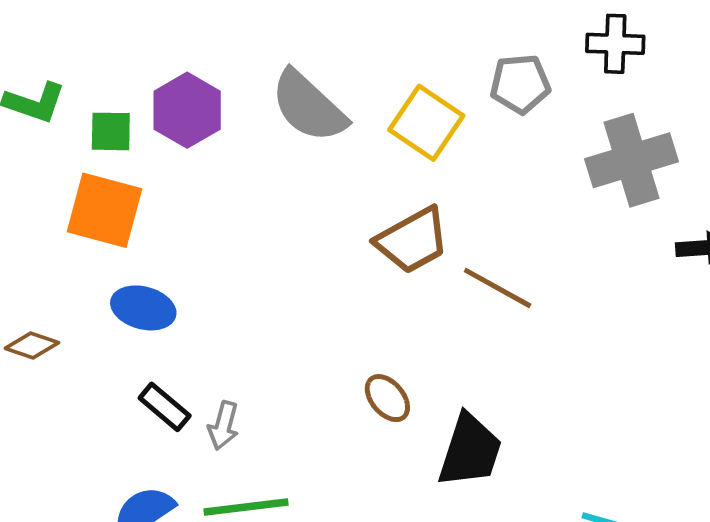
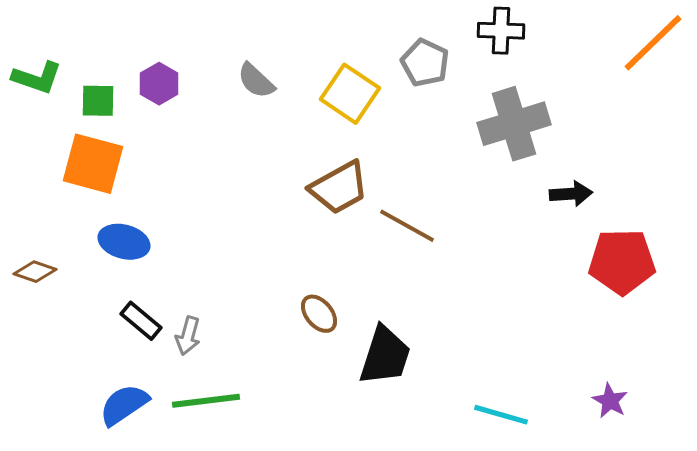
gray pentagon: (520, 84) -> (425, 63), turned 30
gray semicircle: (309, 106) -> (256, 81), size x0.6
purple hexagon: (187, 110) -> (159, 84), size x0.7

